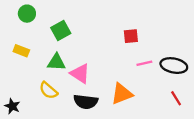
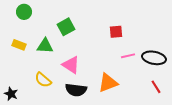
green square: (61, 31) -> (66, 27), moved
green triangle: (56, 62) -> (45, 46), moved

